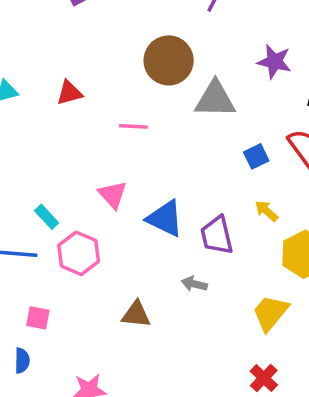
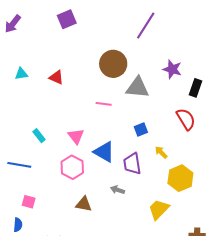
red triangle: (69, 93) -> (56, 77), turned 35
pink line: (133, 126) -> (104, 104), moved
blue square: (256, 156) -> (141, 130), moved
cyan rectangle: (47, 217) -> (39, 136), moved
pink hexagon: (79, 253) -> (72, 167), moved

